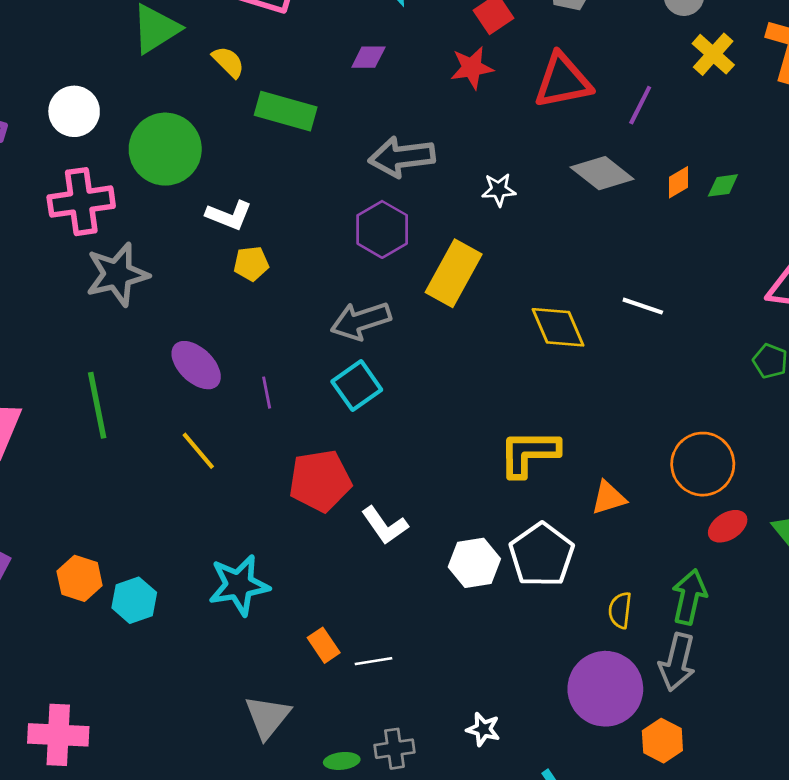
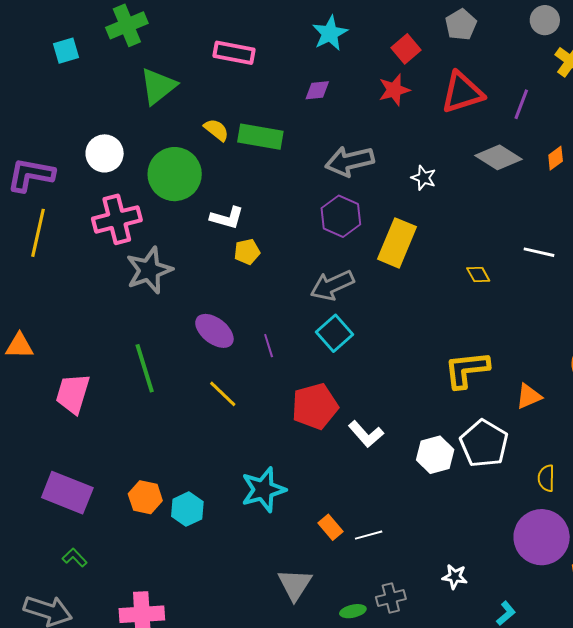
yellow semicircle: (228, 62) -> (216, 130), moved
white star: (499, 190) -> (424, 178), turned 30
yellow diamond: (558, 327) -> (478, 274), size x0.6

